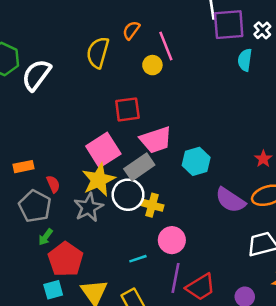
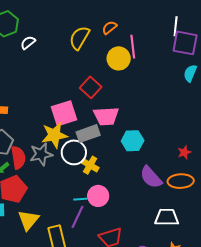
yellow circle: (152, 65) -> (119, 58), size x1.5
white semicircle: (36, 75) -> (28, 43), size x0.6
red square: (127, 109) -> (91, 87), turned 35
red semicircle: (53, 184) -> (18, 158), moved, size x1.6
cyan line: (138, 259) -> (80, 199), moved
purple line: (175, 278) -> (77, 217), moved

